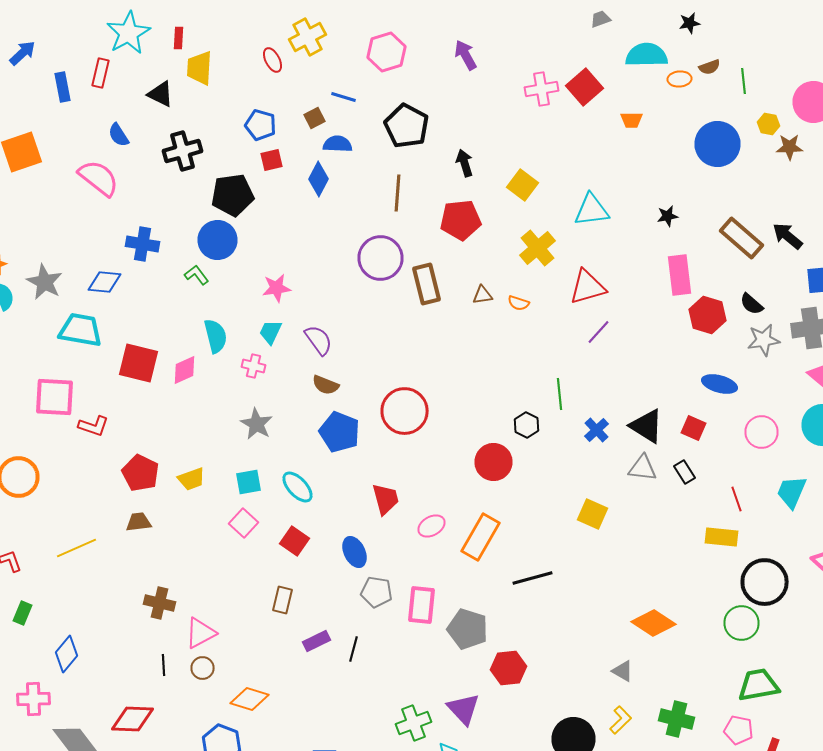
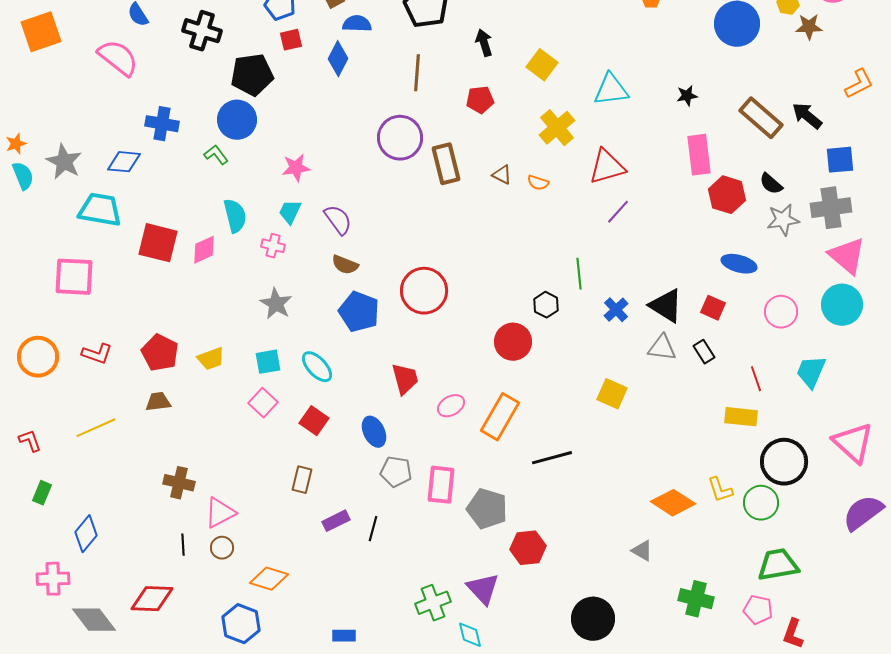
black cross: (182, 151) -> (202, 31), turned 33
red pentagon: (460, 220) -> (480, 100), size x0.7
brown triangle: (482, 295) -> (502, 175), turned 35
red L-shape: (94, 426) -> (97, 354), moved
yellow L-shape: (620, 720) -> (720, 490), moved, turned 116

